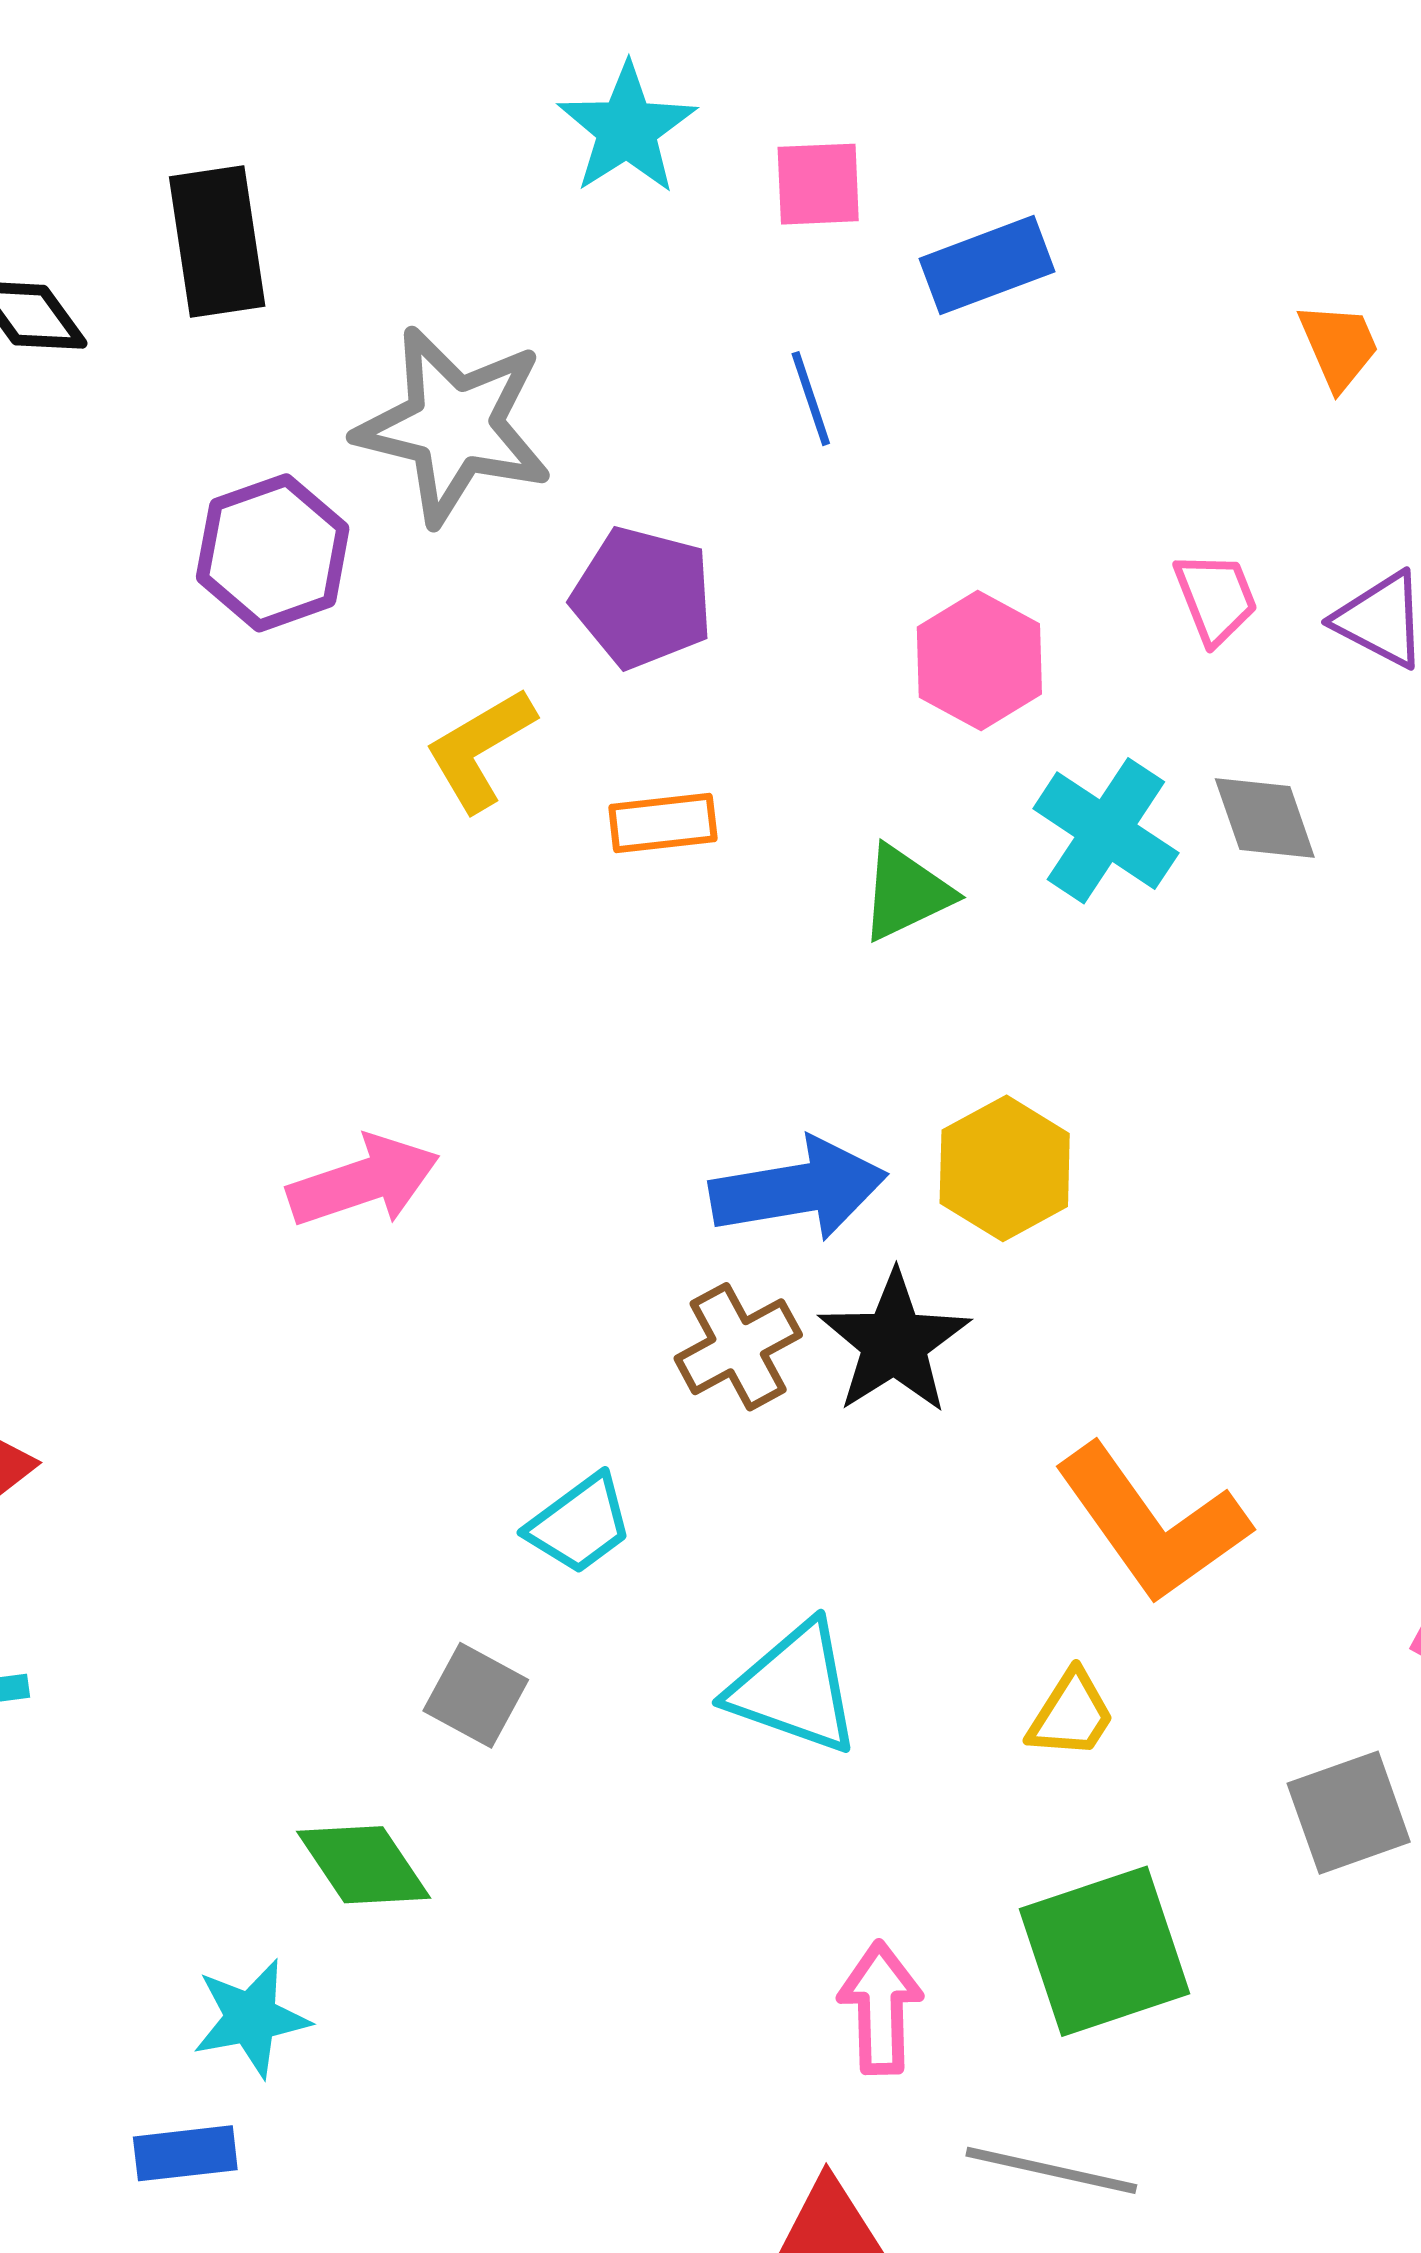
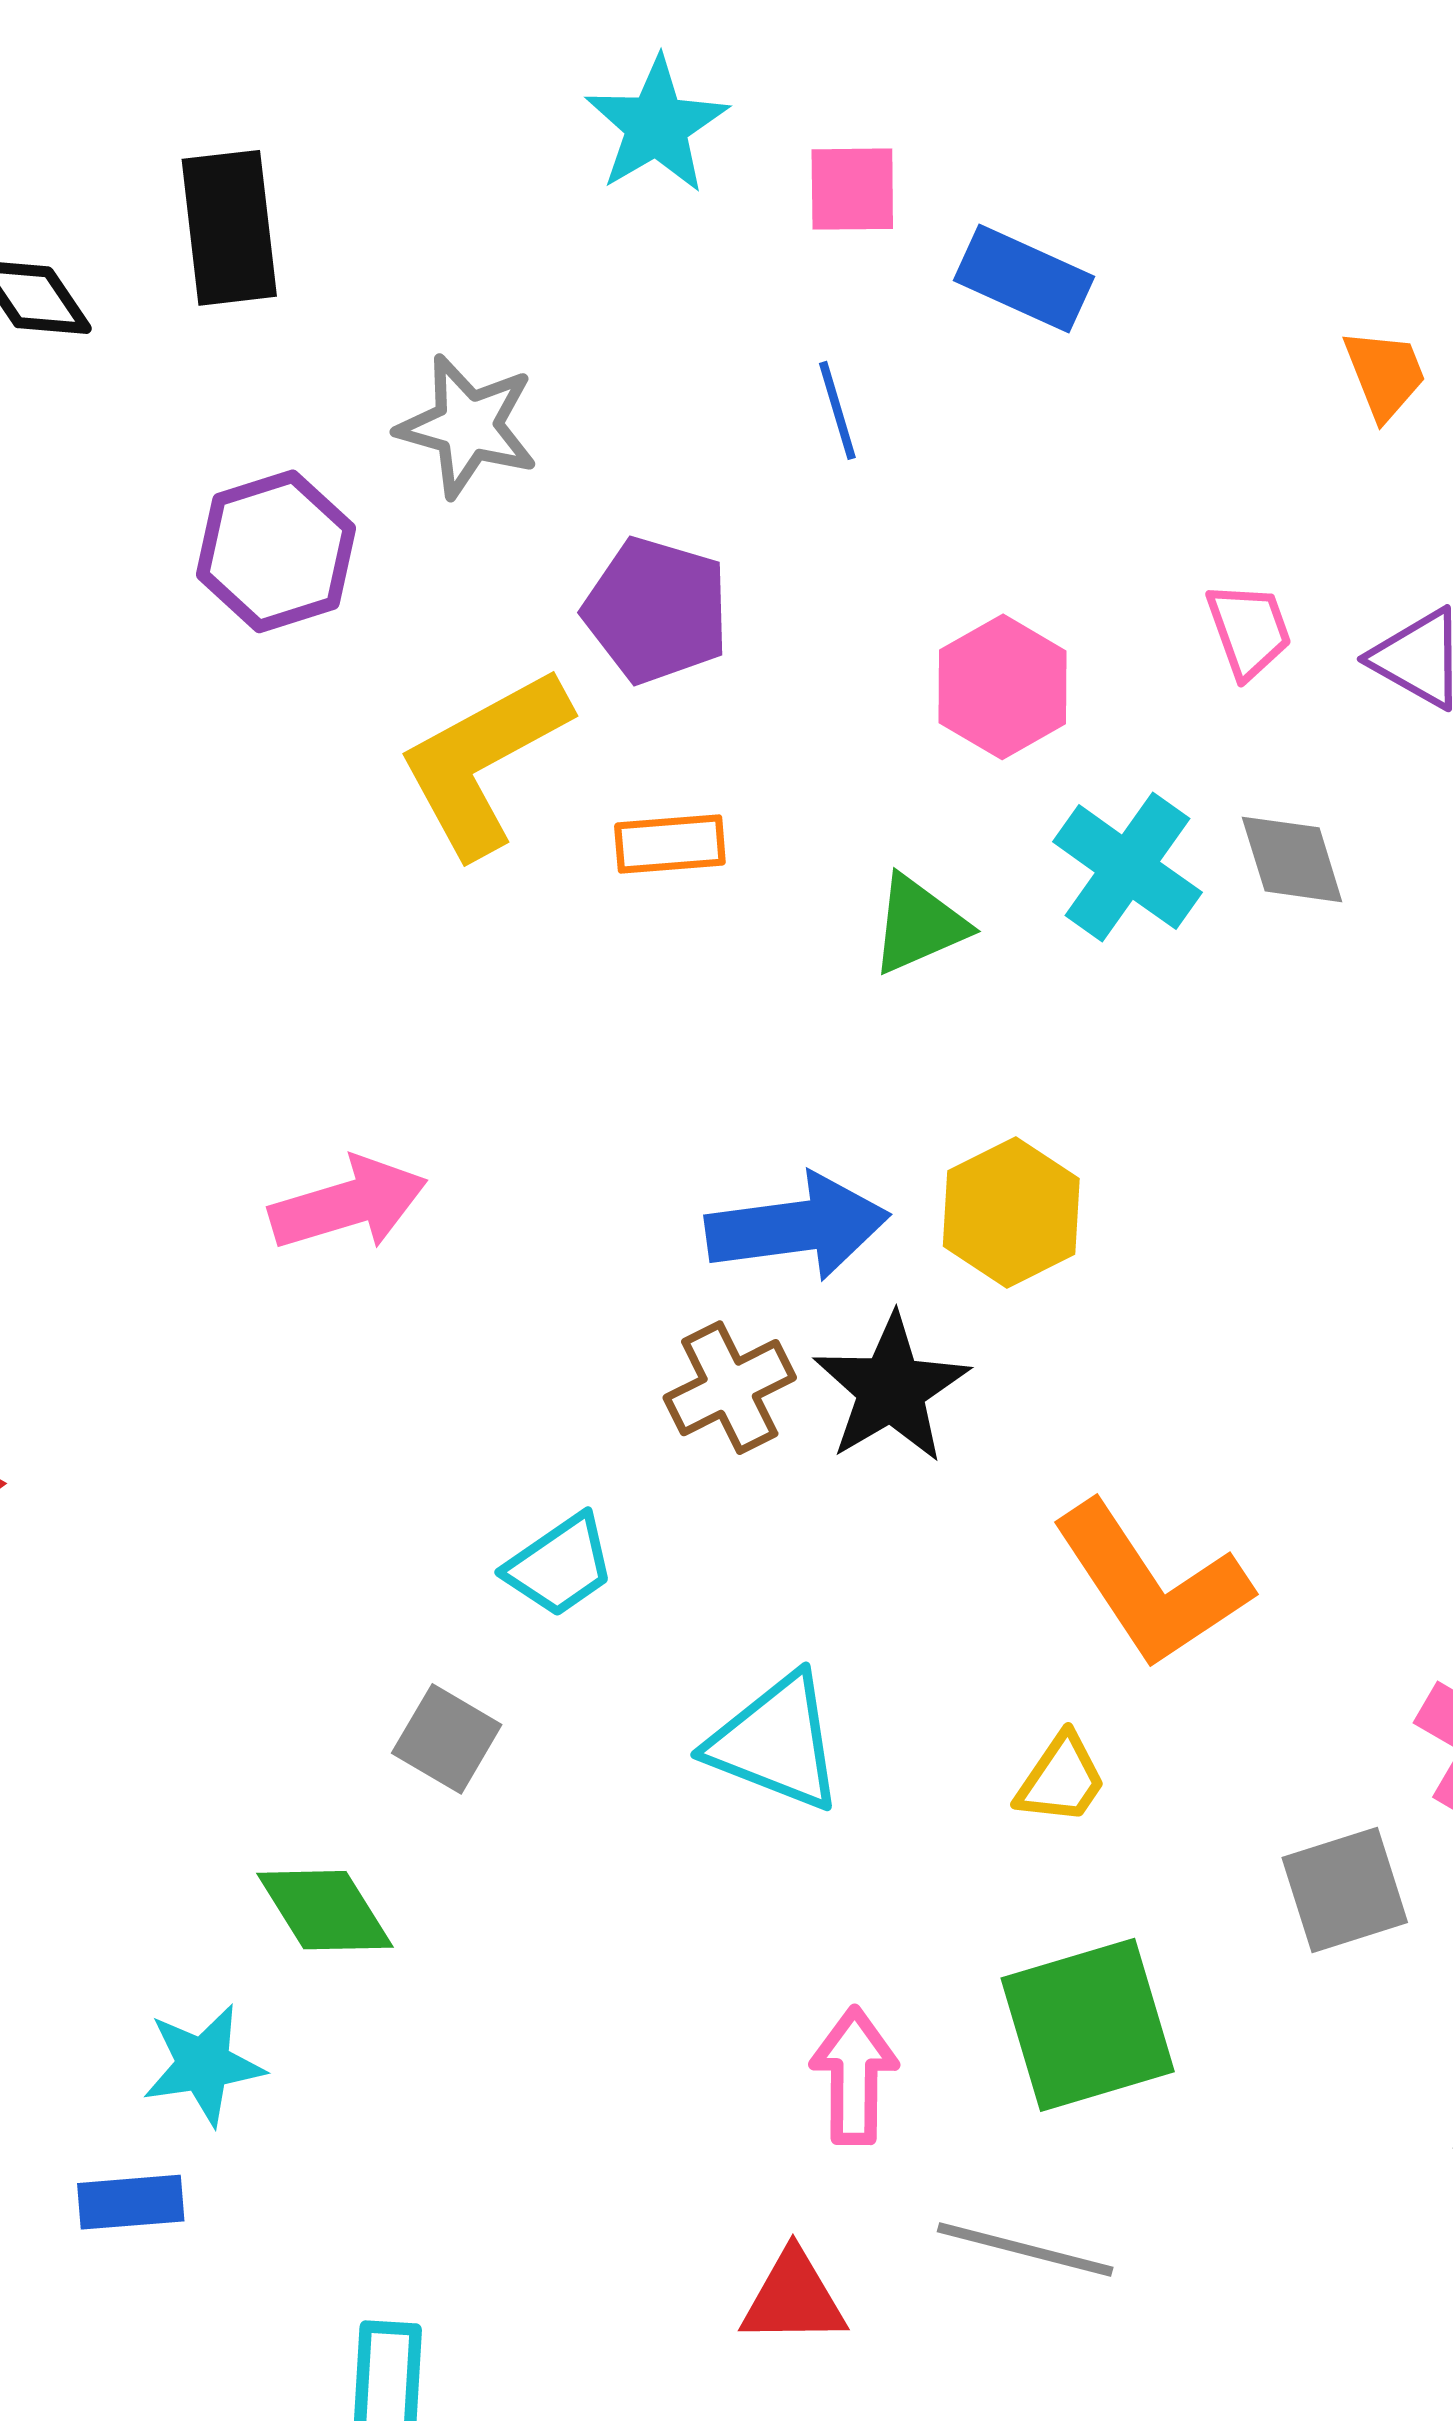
blue rectangle: (987, 265) -> (1024, 278), turned 43
gray star: (454, 426) -> (468, 426), size x0.7
yellow L-shape: (480, 749) -> (483, 761), size x1.5

